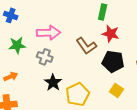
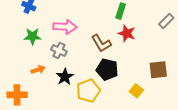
black pentagon: (113, 62) -> (107, 70), moved
orange arrow: (11, 77) -> (38, 70), moved
yellow square: (116, 90) -> (136, 91), moved

